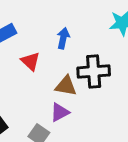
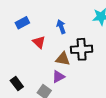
blue arrow: (63, 38) -> (61, 27), turned -32

